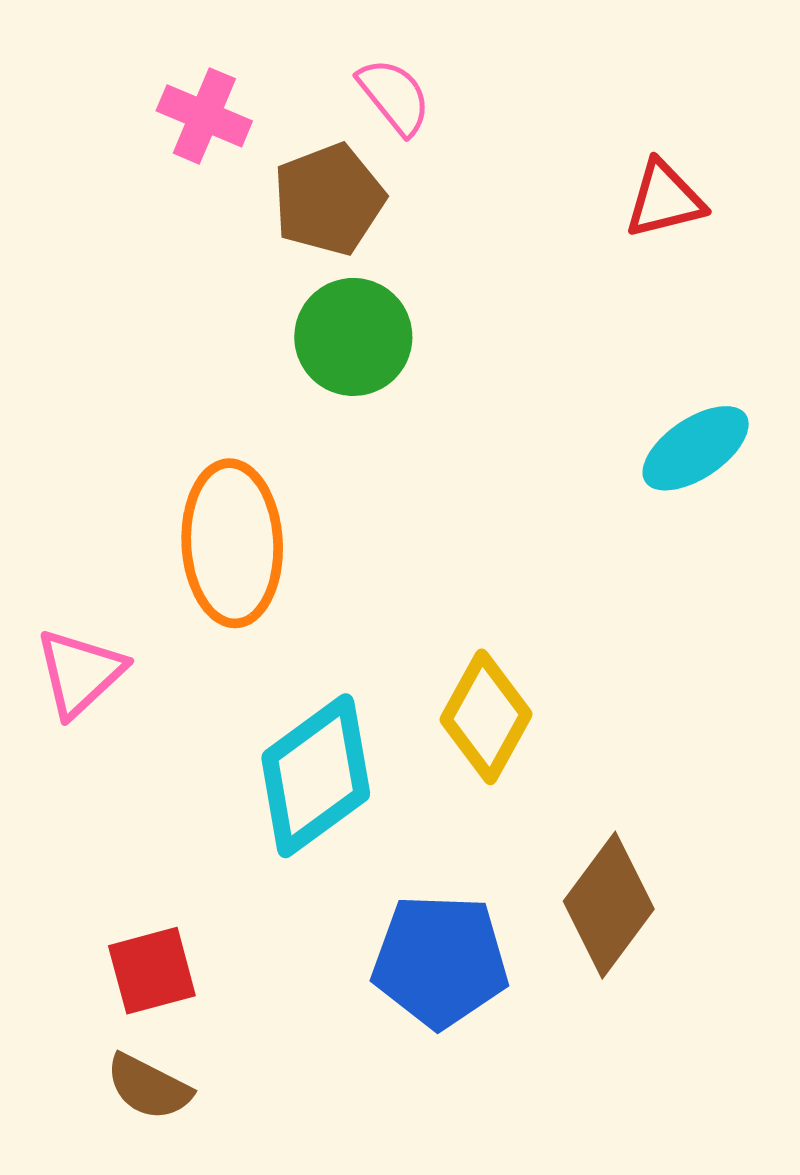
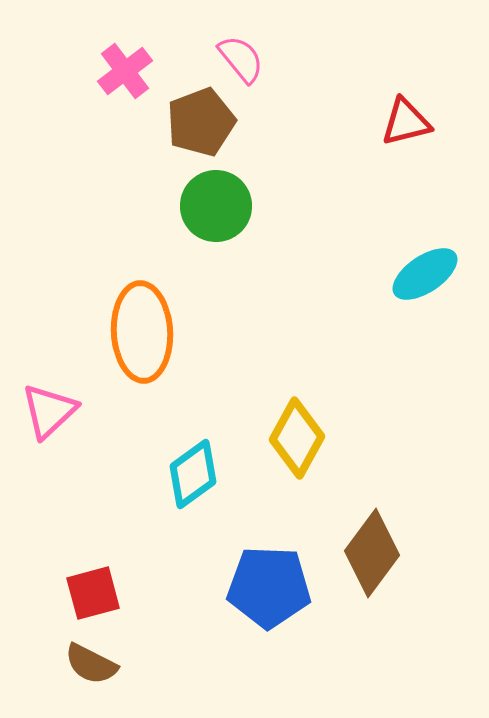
pink cross: (204, 116) -> (125, 71), turned 30
cyan diamond: (316, 776) -> (193, 474), size x0.7

